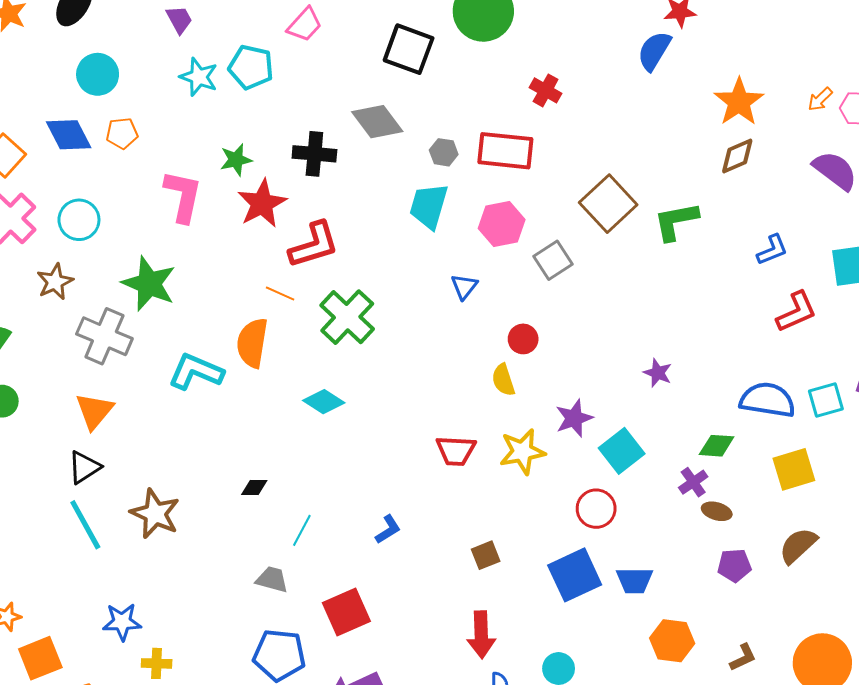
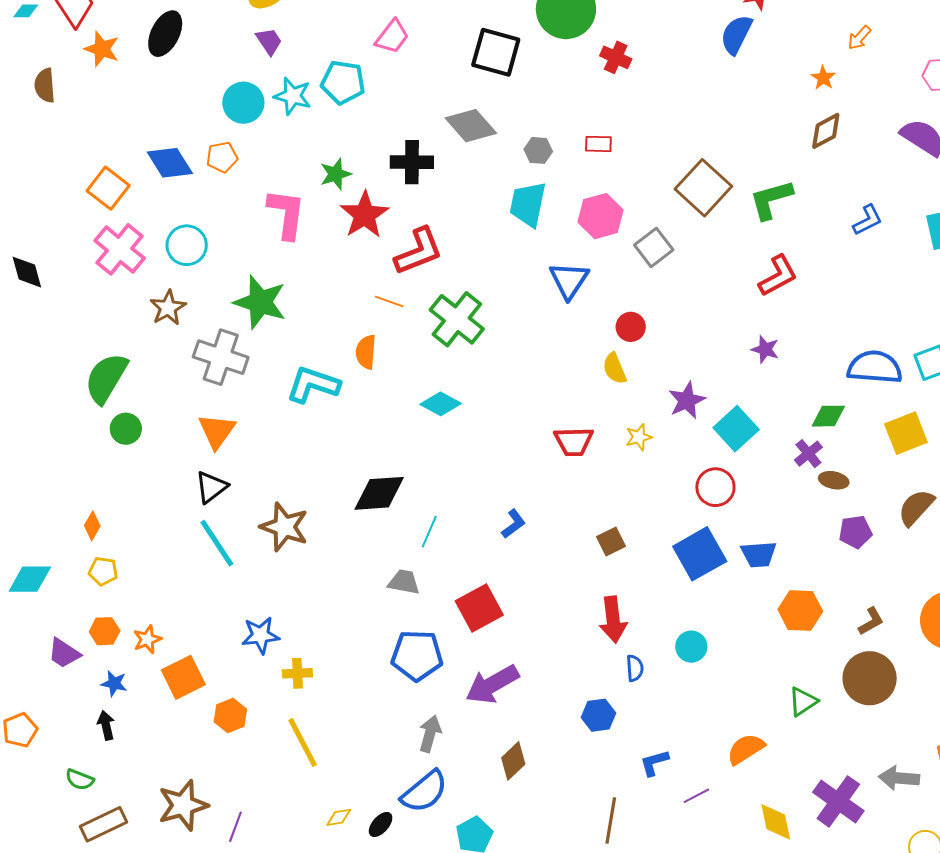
cyan circle: (98, 74) -> (243, 103), moved
red cross: (546, 90) -> (616, 57), moved
orange arrow: (820, 99) -> (859, 38), moved
orange star: (739, 102) -> (823, 78), size x0.5
red rectangle: (505, 151) -> (598, 144), size x0.5
blue triangle: (464, 287) -> (569, 280), size x1.5
red L-shape: (796, 312) -> (778, 276), moved
orange semicircle: (252, 343) -> (366, 352), size x0.7
yellow star: (522, 452) -> (639, 437), size x0.6
black diamond: (254, 487) -> (379, 493), size x2.0

